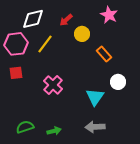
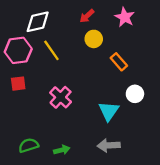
red arrow: (66, 20) -> (87, 16), moved
yellow line: (45, 44) -> (51, 50), turned -72

